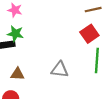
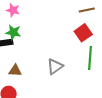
gray triangle: (60, 70) -> (55, 66), turned -42

